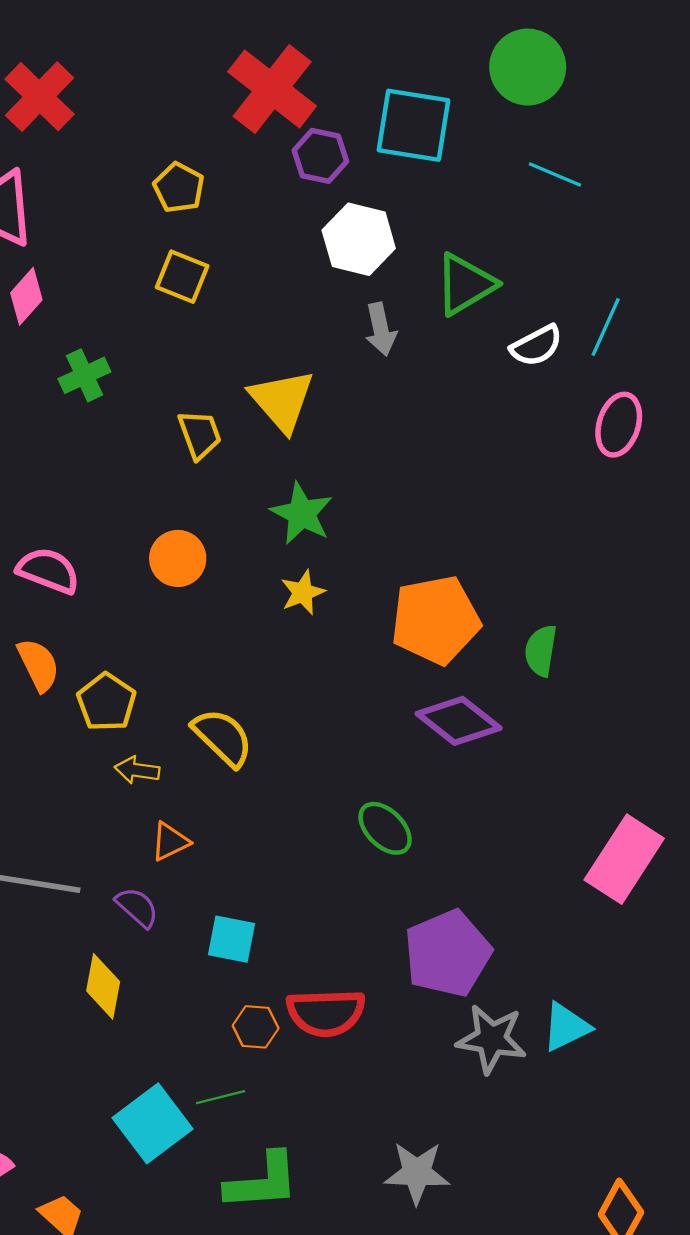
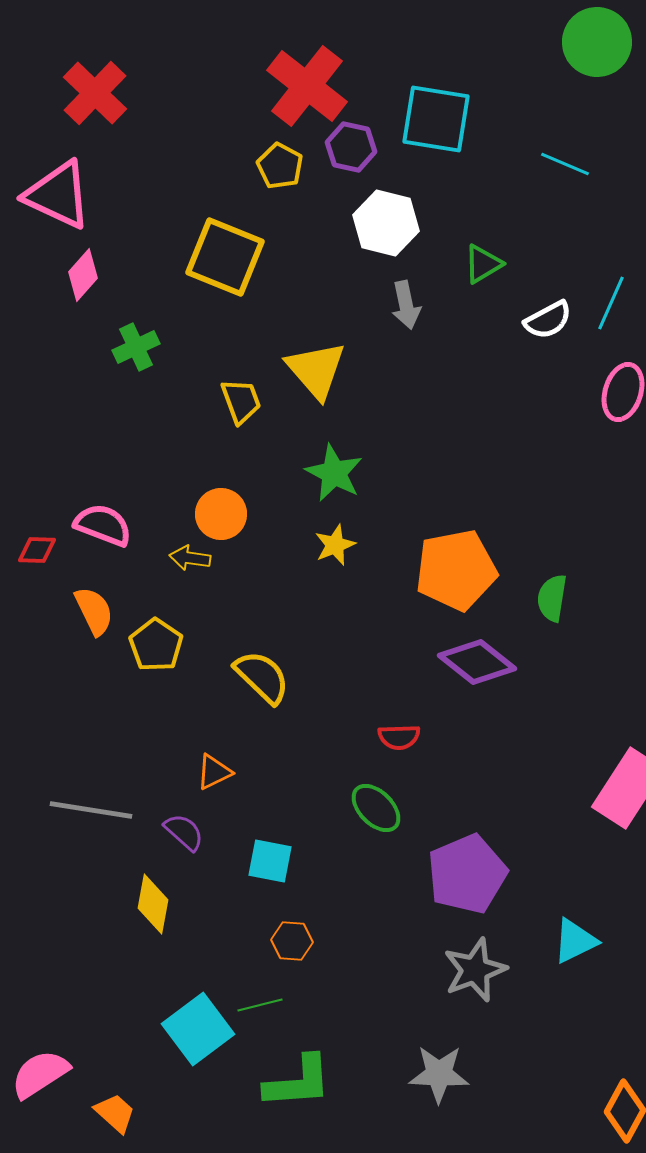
green circle: (528, 67) -> (597, 42), moved
yellow pentagon: (179, 188) -> (280, 166), moved
yellow square: (182, 277) -> (225, 257), size x1.6
green triangle: (465, 284) -> (483, 264), size x0.7
yellow arrow: (137, 770) -> (190, 558), moved
green ellipse: (385, 828) -> (376, 808), moved
red semicircle: (326, 1013) -> (399, 737), moved, size x0.6
gray star: (491, 1039) -> (475, 970), moved, turned -30

